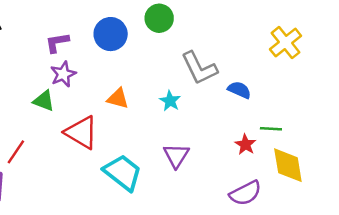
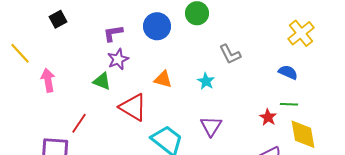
gray L-shape: (199, 68) -> (230, 54), size x0.7
blue semicircle: (239, 90) -> (288, 72), moved

